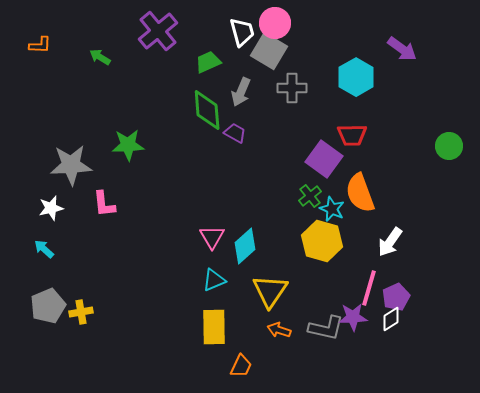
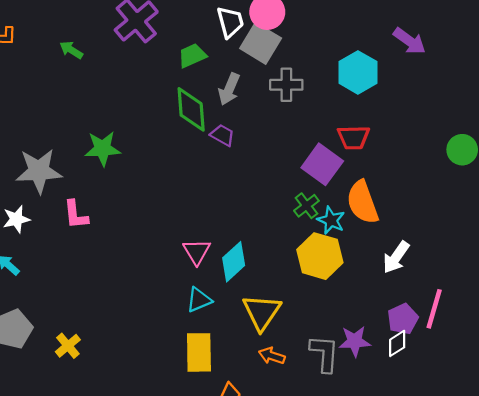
pink line: (369, 288) -> (434, 309), moved
yellow cross: (81, 312) -> (68, 346), moved, turned -30
gray L-shape: (326, 328) -> (324, 354), turned -99

